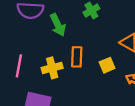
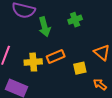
orange rectangle: (77, 57) -> (56, 56), turned 54

